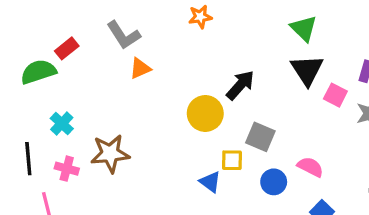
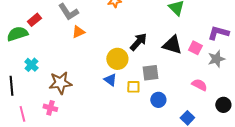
black triangle: (307, 70) -> (172, 45), moved, turned -40
gray square: (260, 137) -> (150, 73), turned -30
pink semicircle: (310, 167) -> (199, 85), moved
pink cross: (67, 169) -> (50, 108), moved
blue triangle: (210, 182) -> (110, 80), moved

